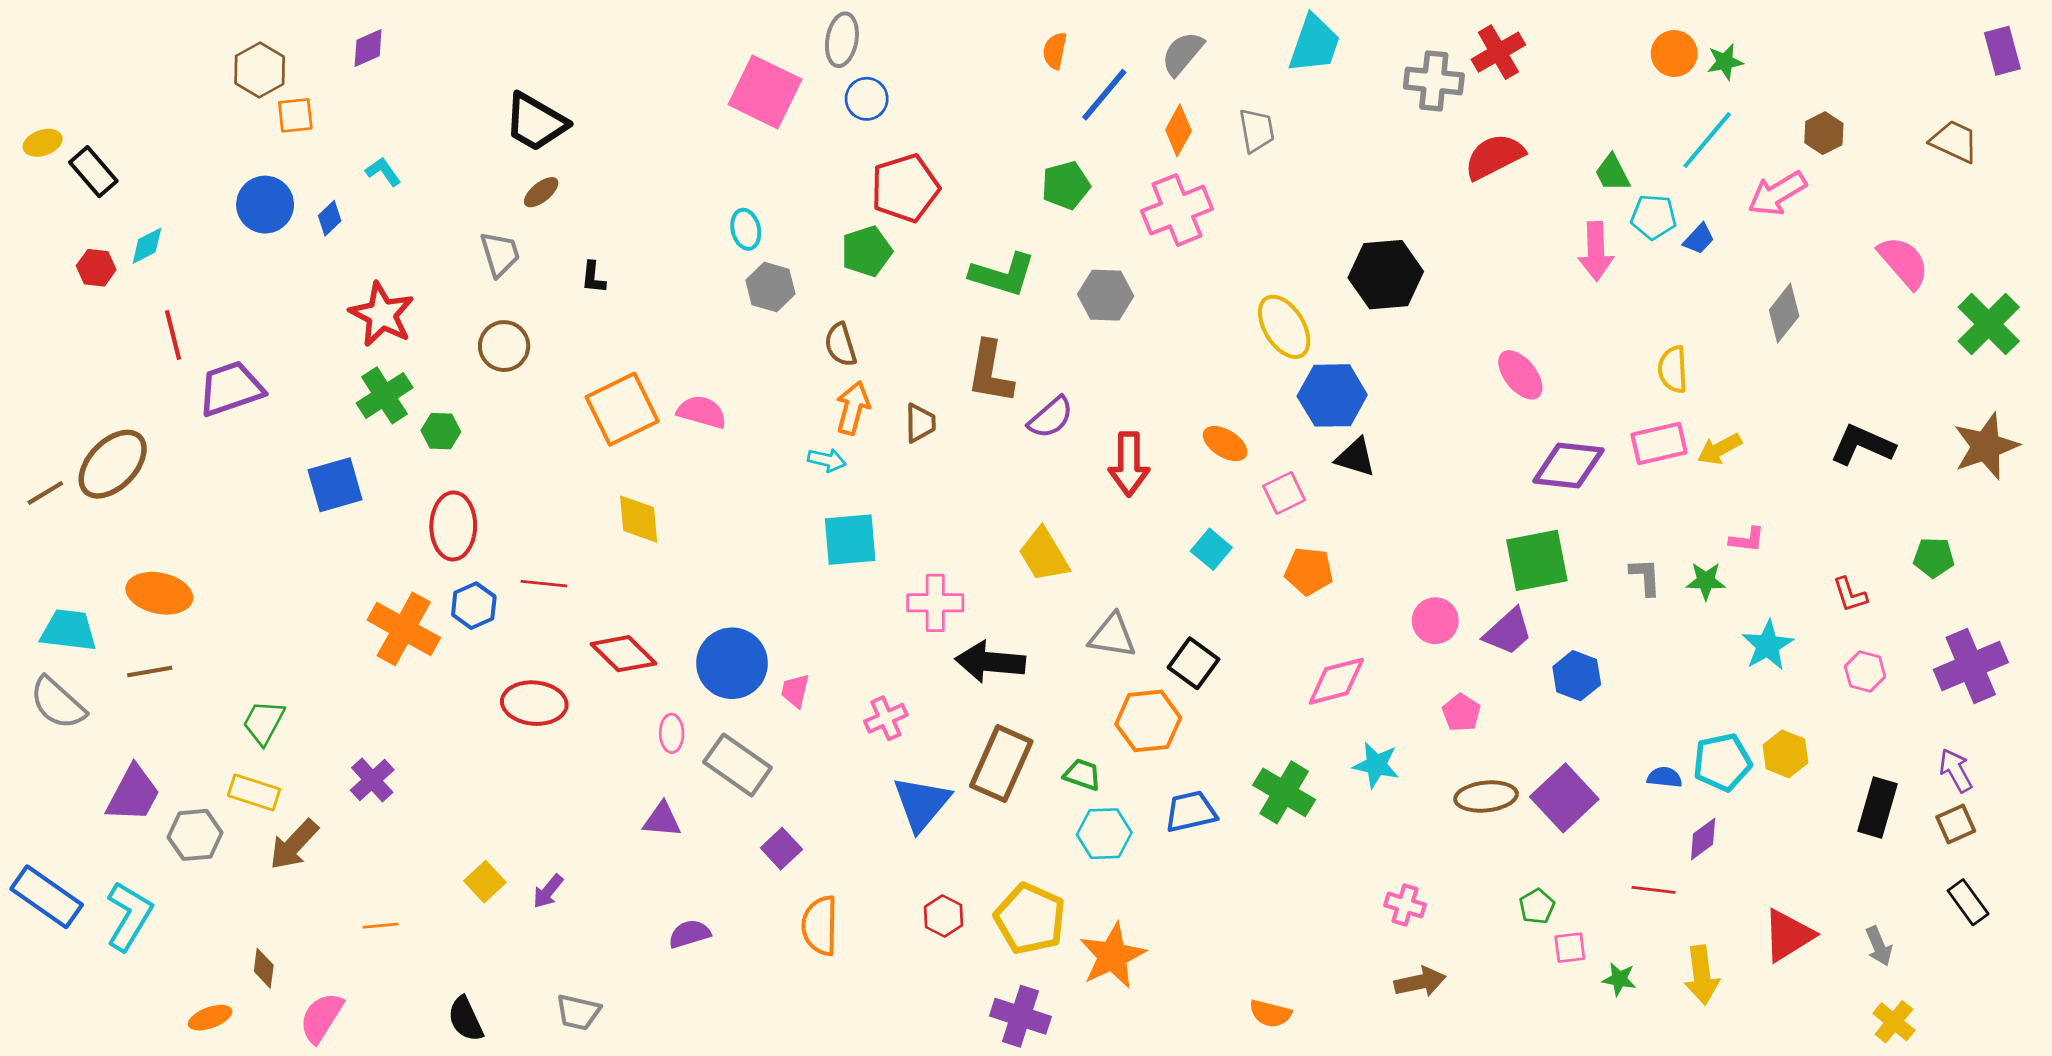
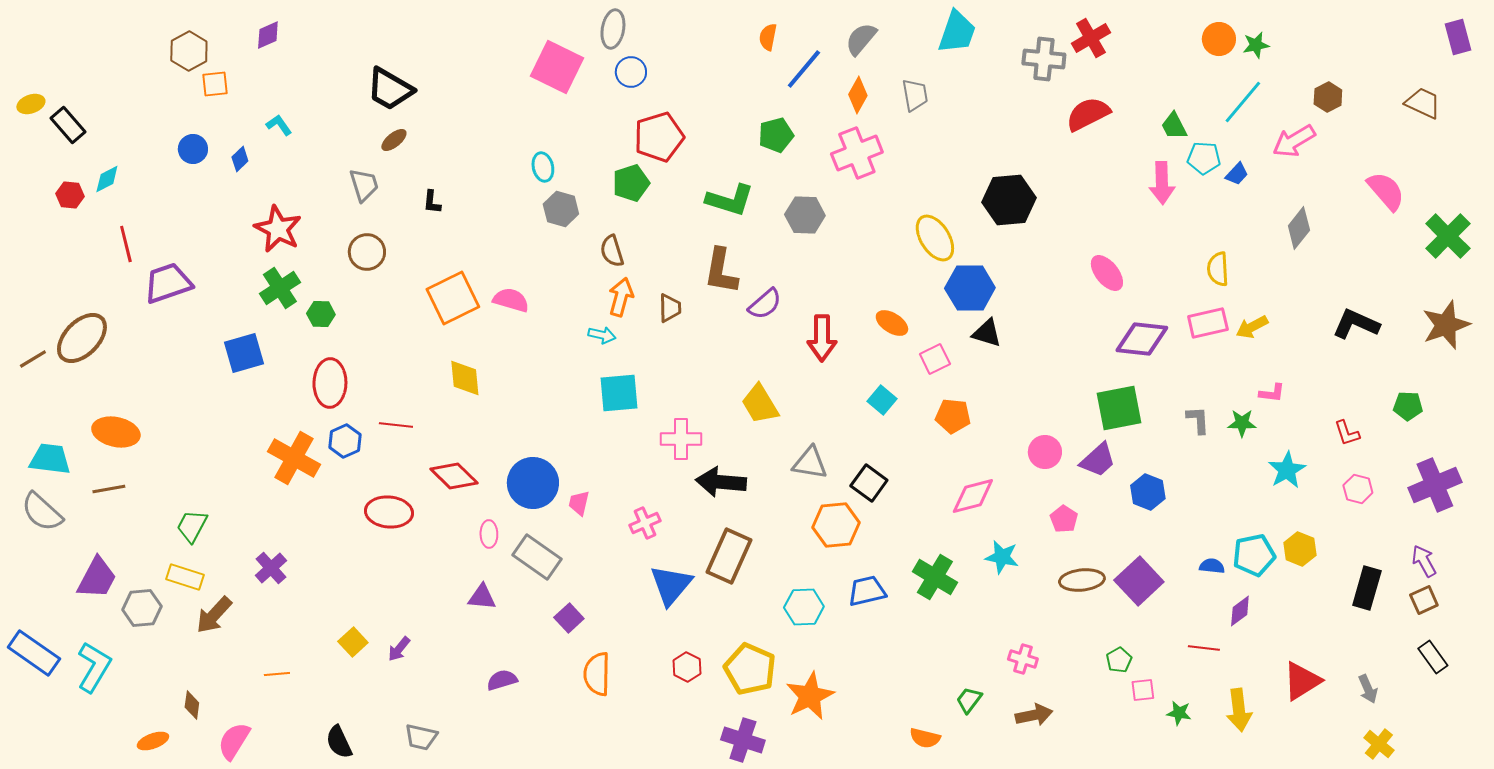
blue circle: (265, 205) -> (193, 149), size x0.7
green trapezoid: (1082, 775) -> (969, 700), moved, turned -72

